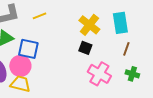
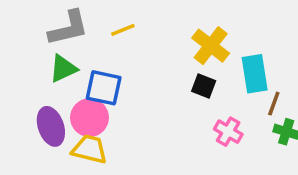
cyan rectangle: (120, 23) -> (255, 74), moved
brown line: (126, 49) -> (274, 104), moved
pink cross: (99, 74) -> (228, 132), size x0.7

